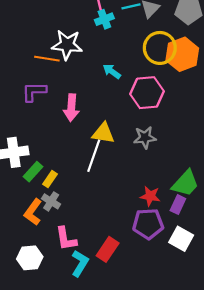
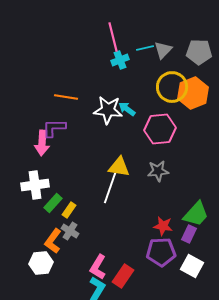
white star: (67, 45) -> (108, 110), moved
pink arrow: (71, 108) -> (42, 143), moved
pink L-shape: (66, 239) -> (98, 267), moved, turned 40
white hexagon: (30, 258) -> (41, 263), moved

